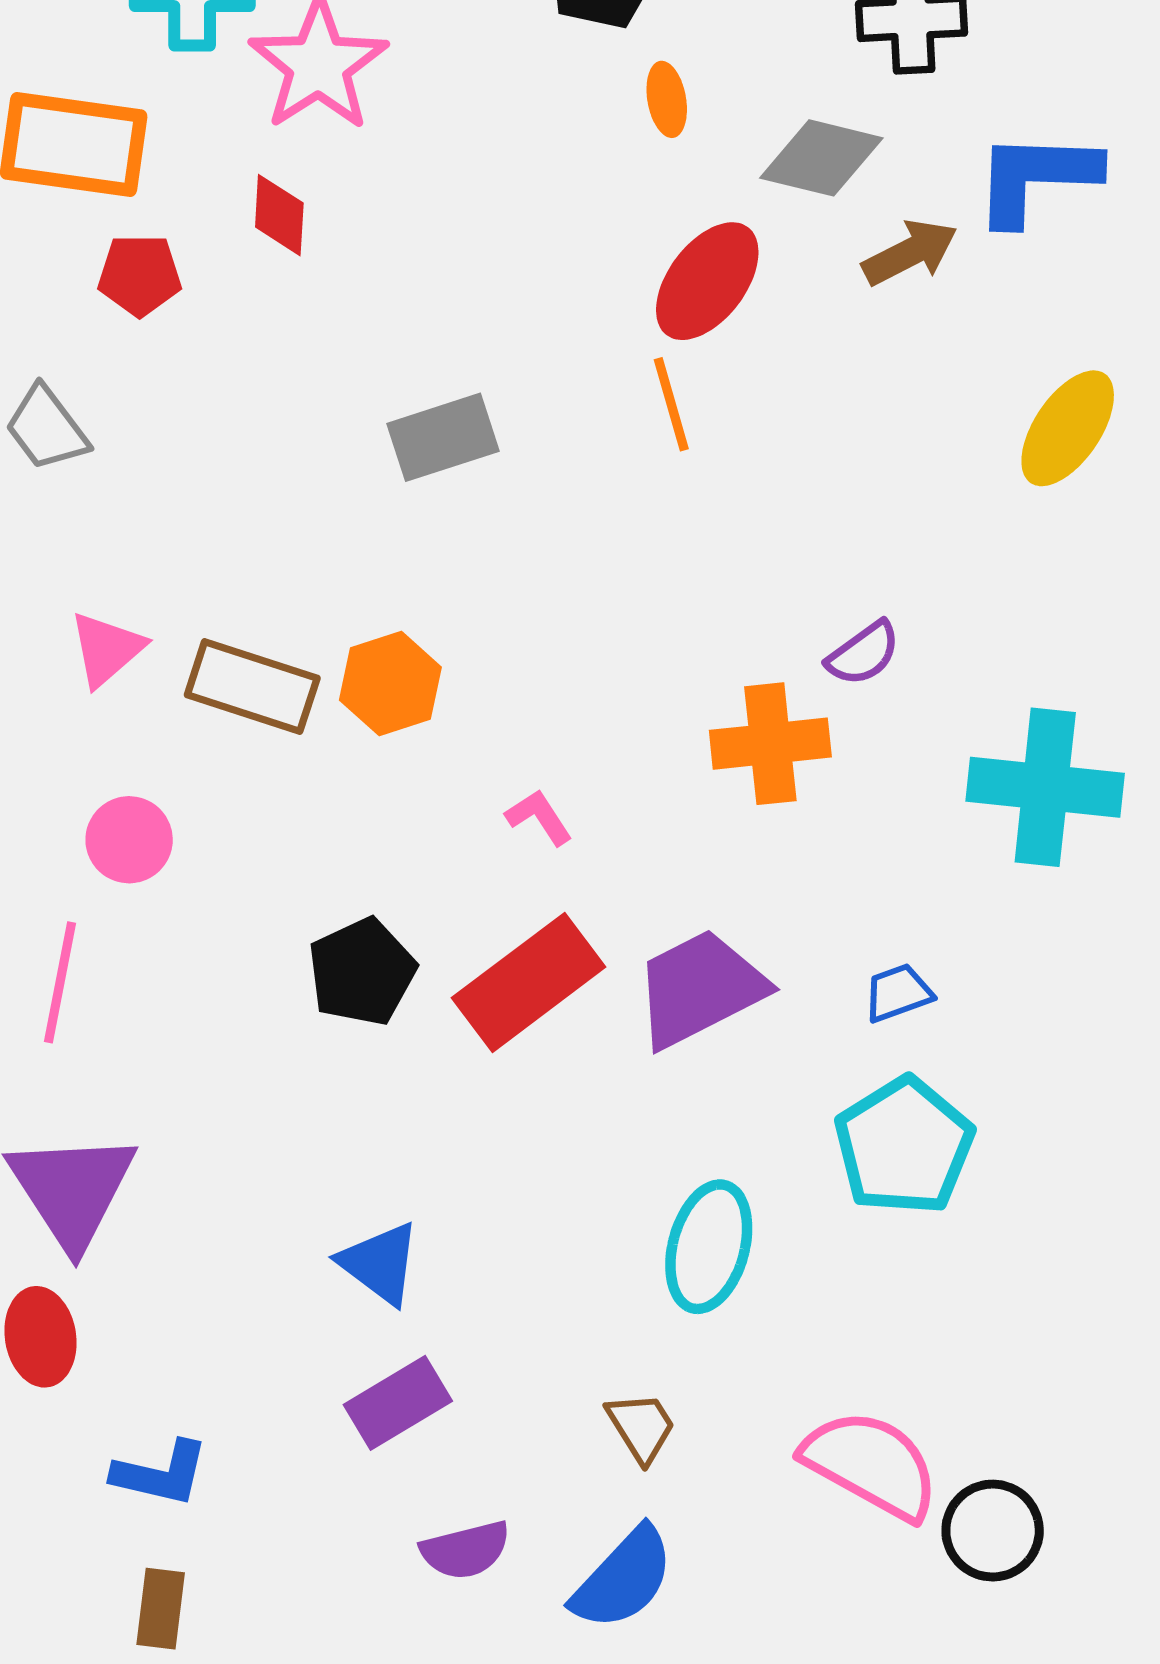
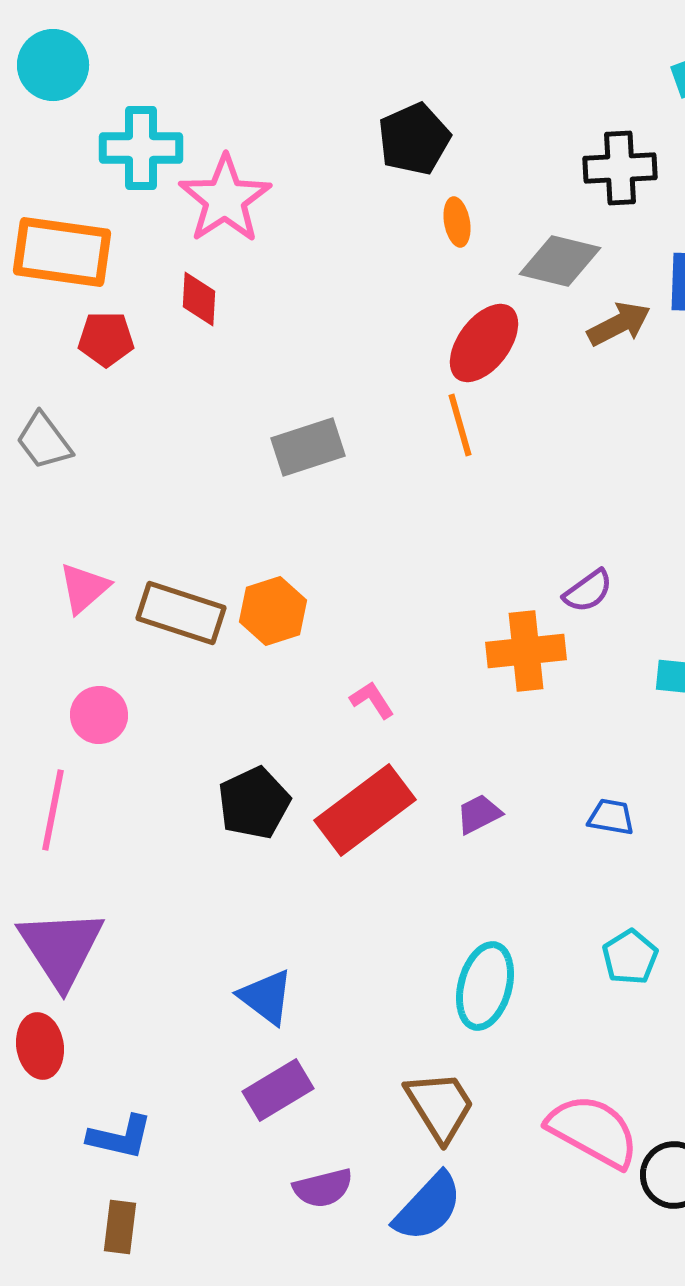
purple trapezoid: (700, 988) -> (479, 814), size x0.5
blue trapezoid: (898, 993) -> (611, 817), turned 30
cyan pentagon: (904, 1146) -> (630, 957), moved, size x0.6
brown trapezoid: (641, 1427) -> (440, 1106), size x1.5

